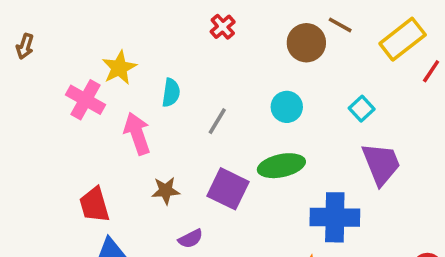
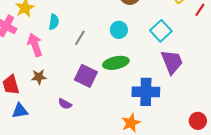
cyan square: (362, 109) -> (161, 31), size x1.5
brown star: (166, 191) -> (39, 77), moved
purple semicircle: (191, 239) -> (65, 104), turned 56

